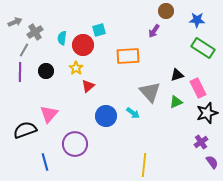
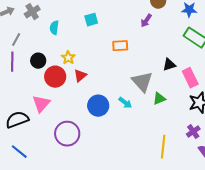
gray cross: (35, 32) -> (32, 12), moved
red circle: (83, 45) -> (55, 77), moved
orange rectangle: (128, 56) -> (120, 46), size x0.7
green triangle: (176, 102) -> (159, 99), moved
blue line: (45, 162) -> (19, 152), moved, turned -36
yellow line: (144, 165) -> (163, 147), moved

